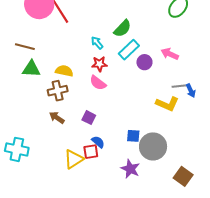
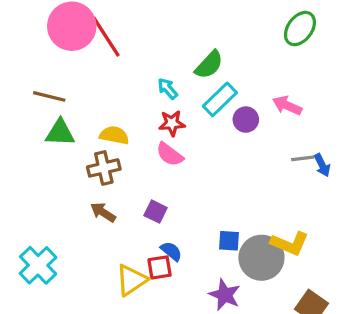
yellow L-shape: (167, 104) -> (290, 243), moved
cyan cross: (17, 149) -> (38, 265), turned 35

